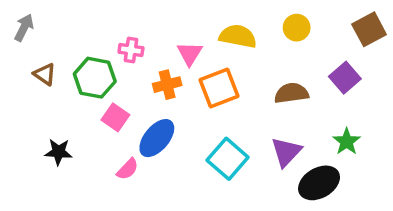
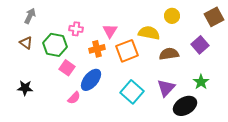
gray arrow: (24, 28) -> (30, 16), moved
yellow semicircle: (238, 36) -> (149, 33), moved
black star: (58, 152) -> (25, 88), moved

